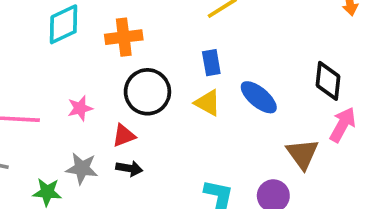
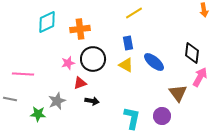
pink star: (80, 108) -> (68, 63), moved
gray star: (82, 168) -> (57, 101), turned -30
black arrow: (129, 168) -> (92, 101), moved

